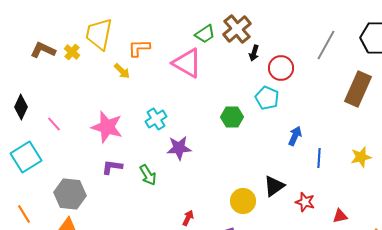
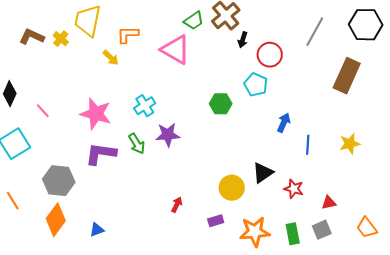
purple L-shape: (112, 167) -> (101, 154), size x1.5
green arrow: (148, 175) -> (137, 144), moved

